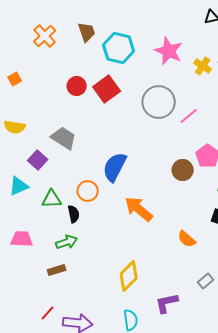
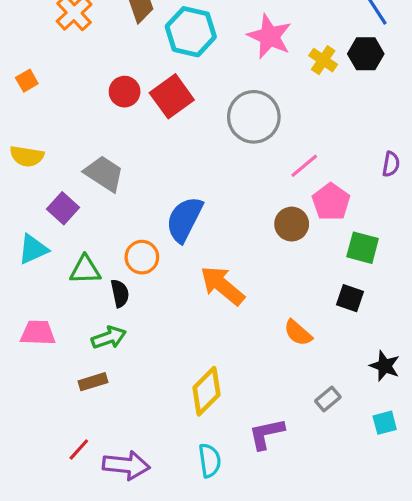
pink line: (189, 116) -> (304, 166), moved

